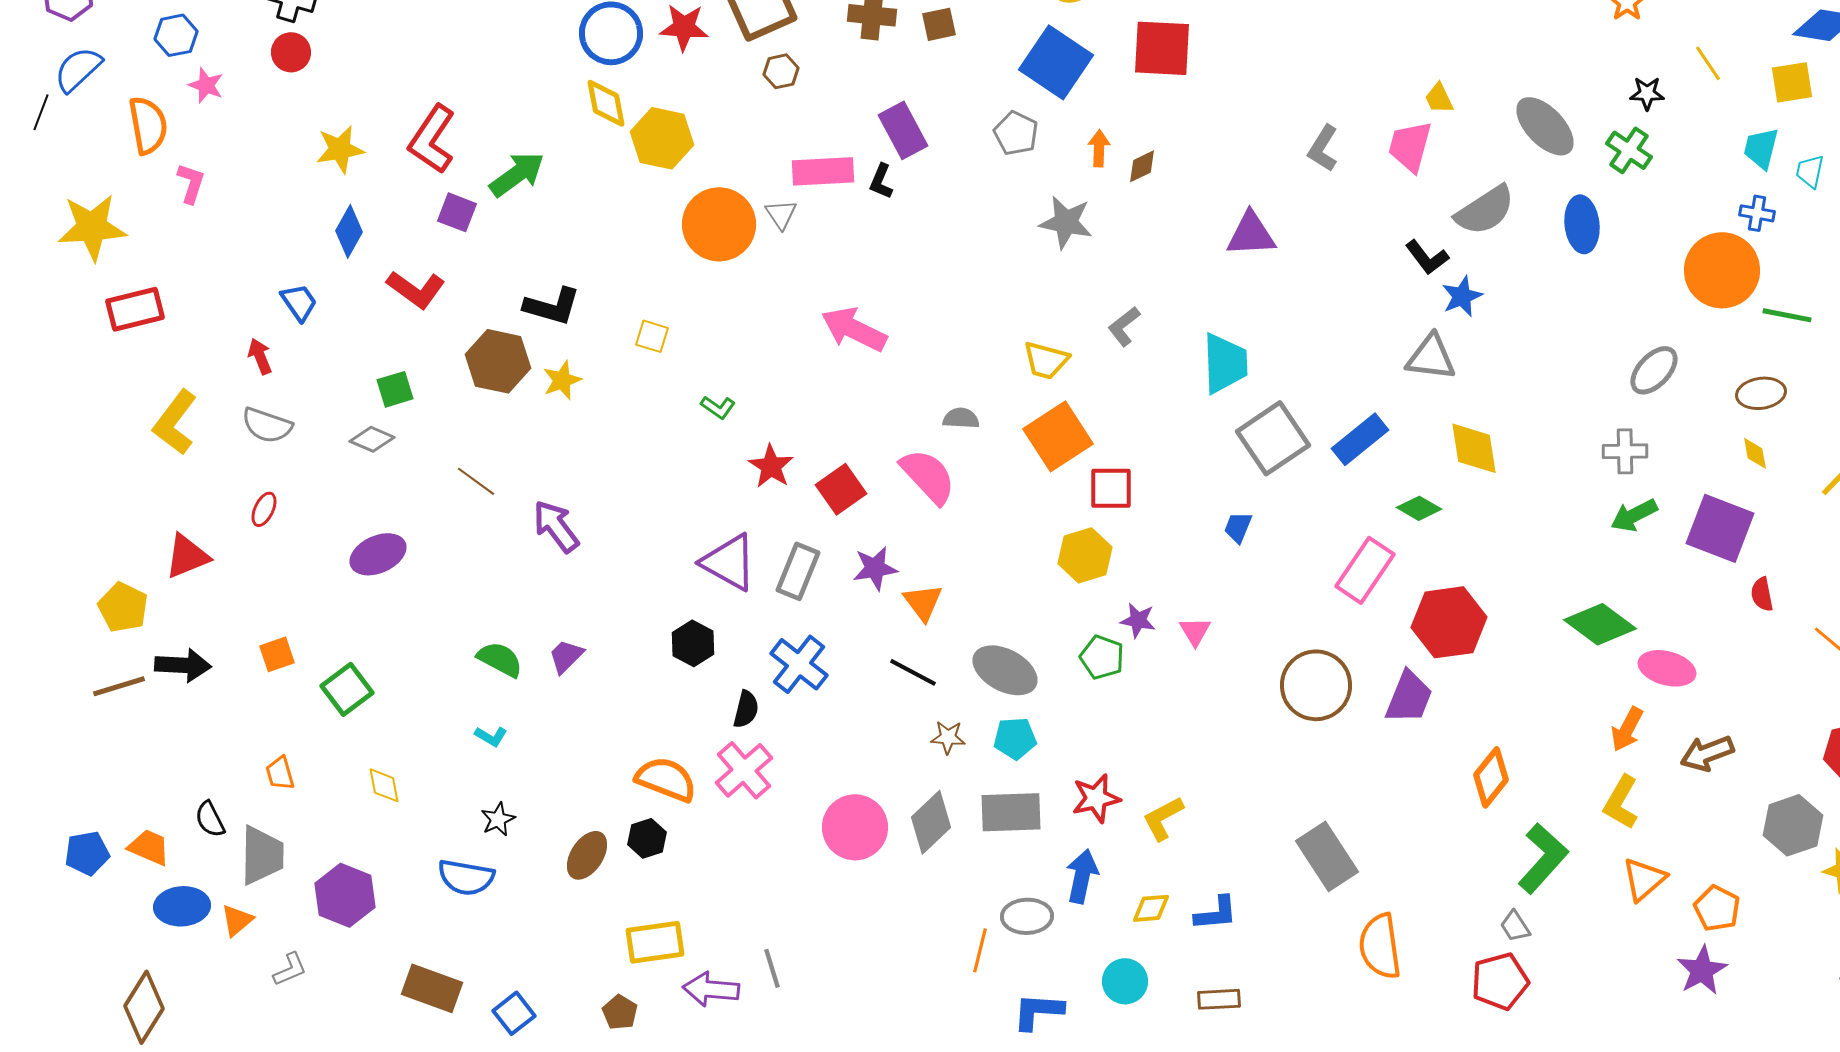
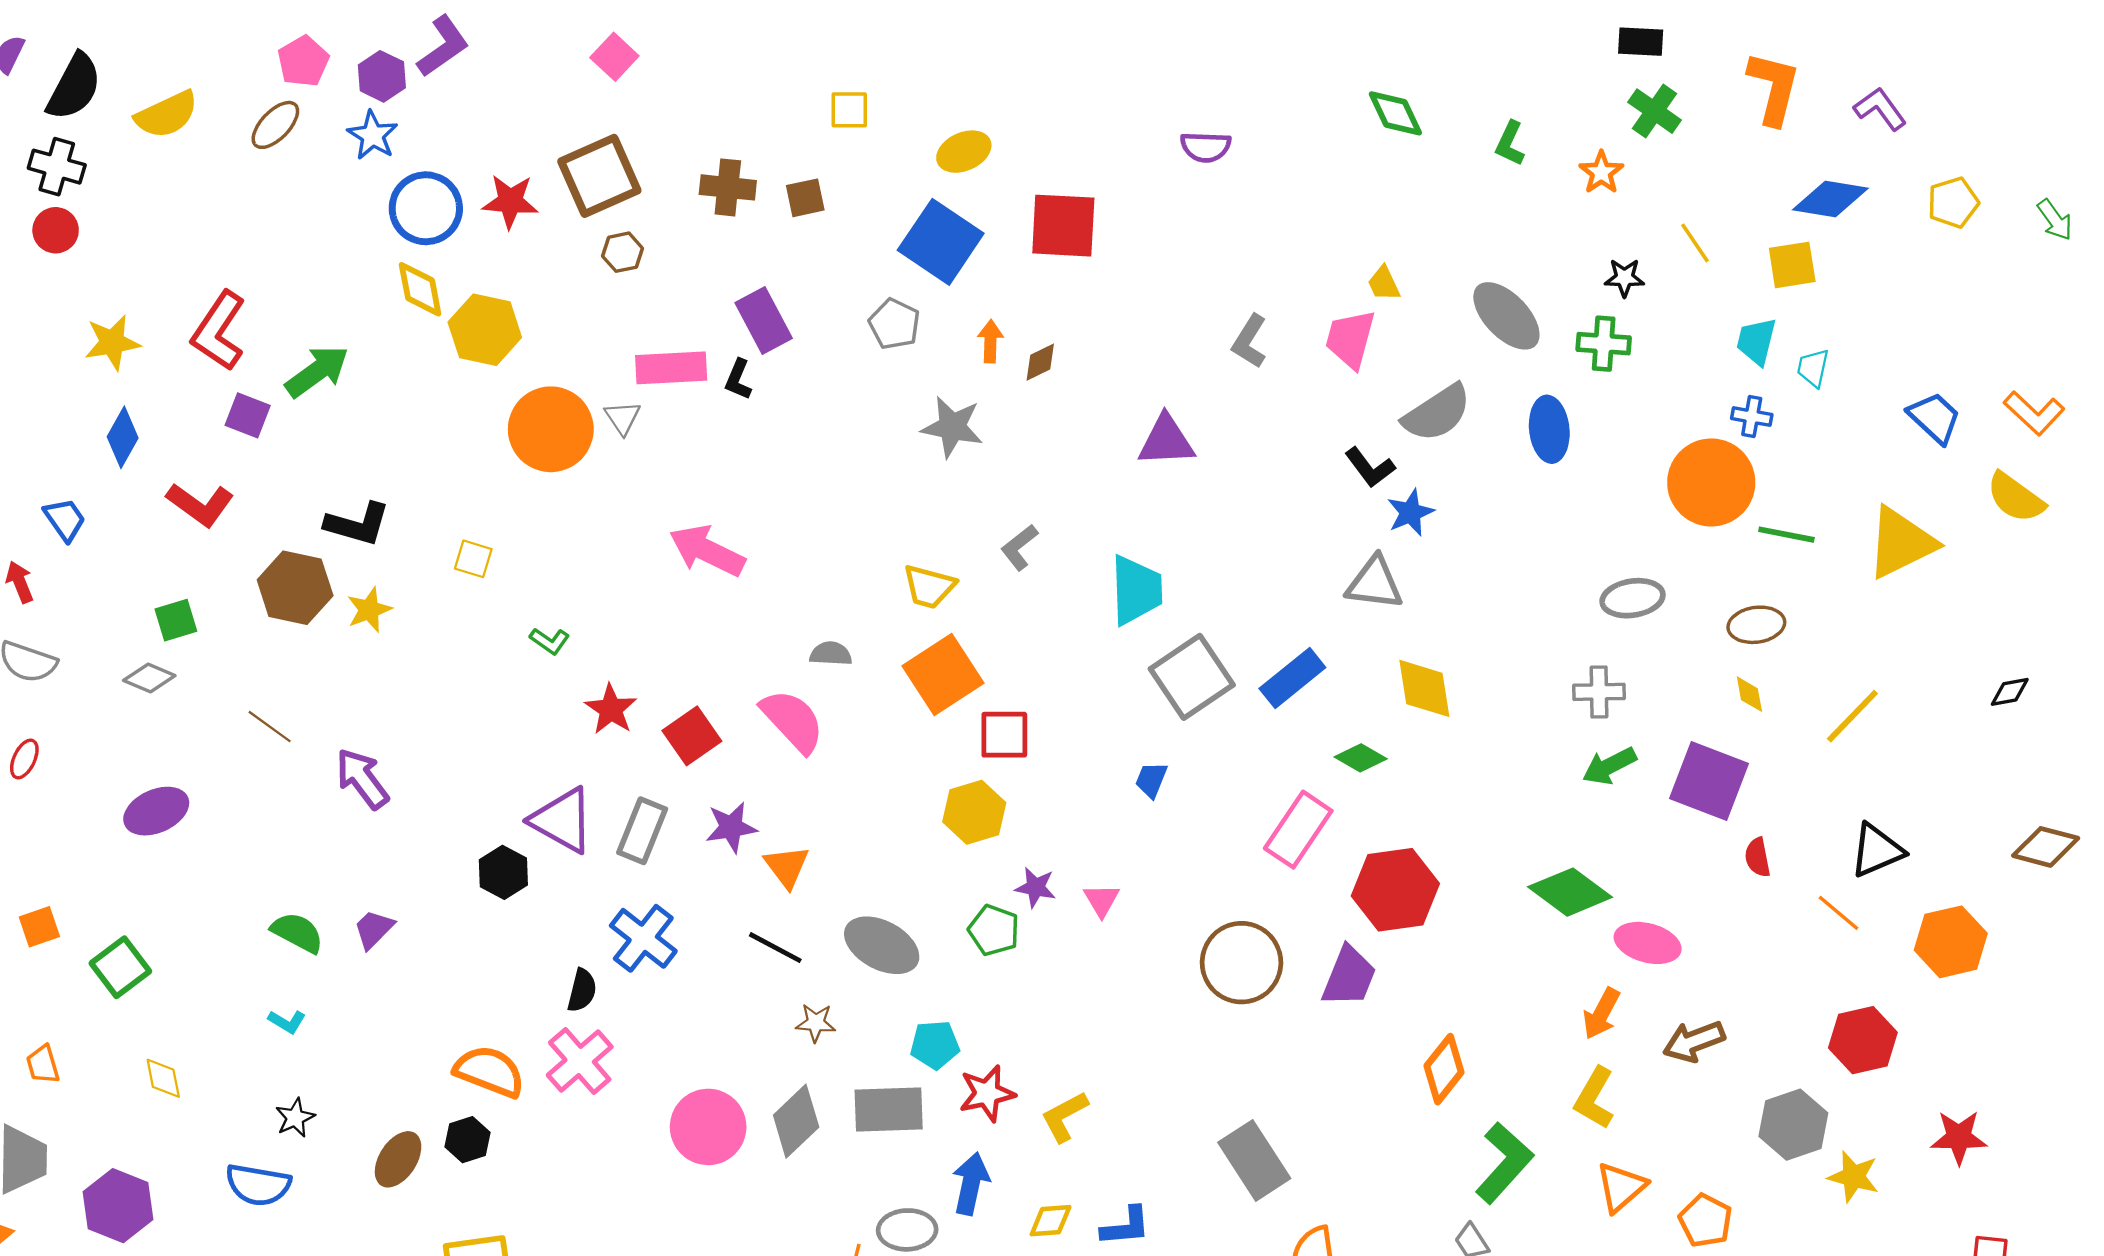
green cross: (1629, 150) -> (1604, 344), turned -30
gray ellipse: (1654, 370) -> (1633, 598), turned 38
black hexagon: (693, 643) -> (503, 872), moved
cyan pentagon: (1015, 738) -> (935, 1045), moved

